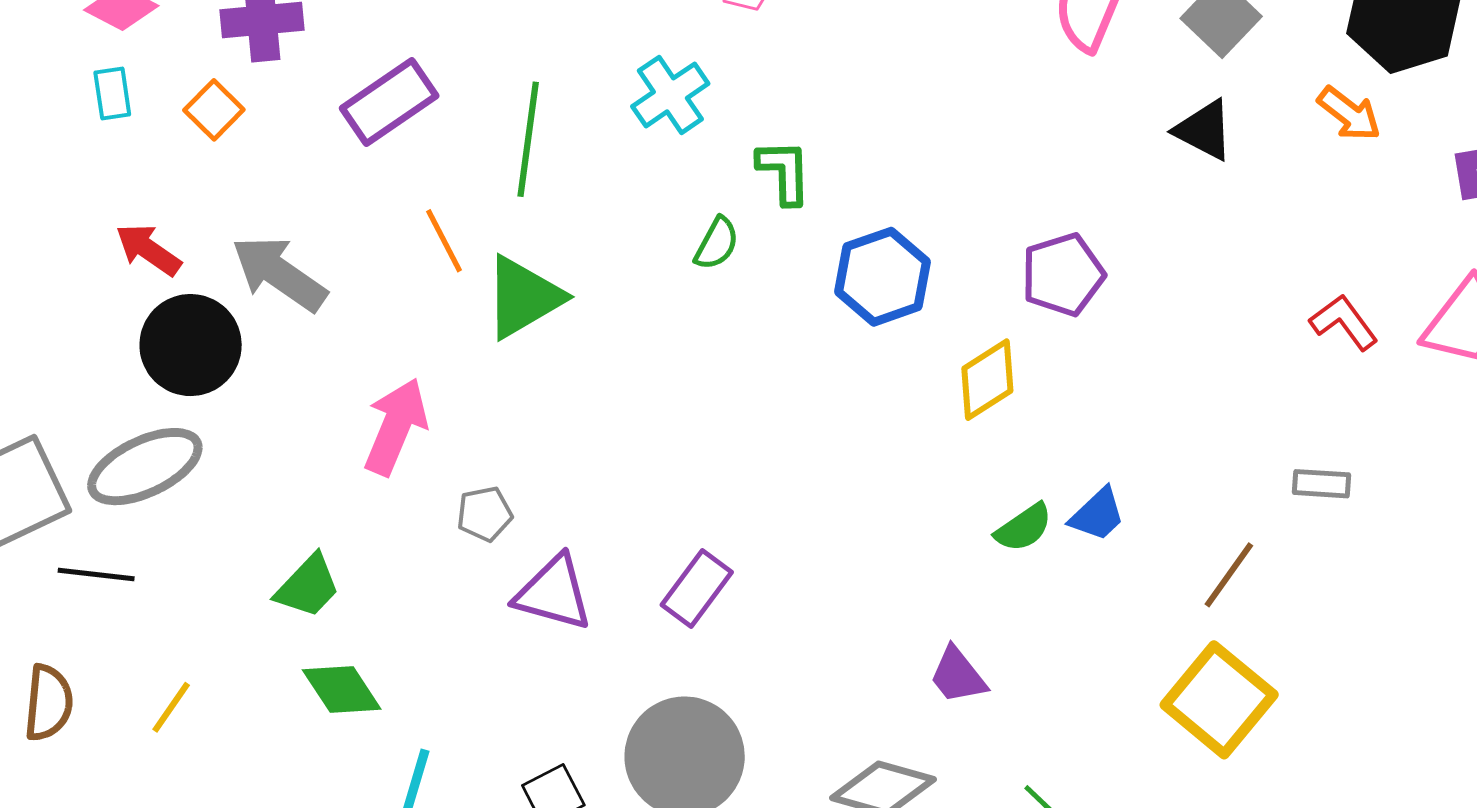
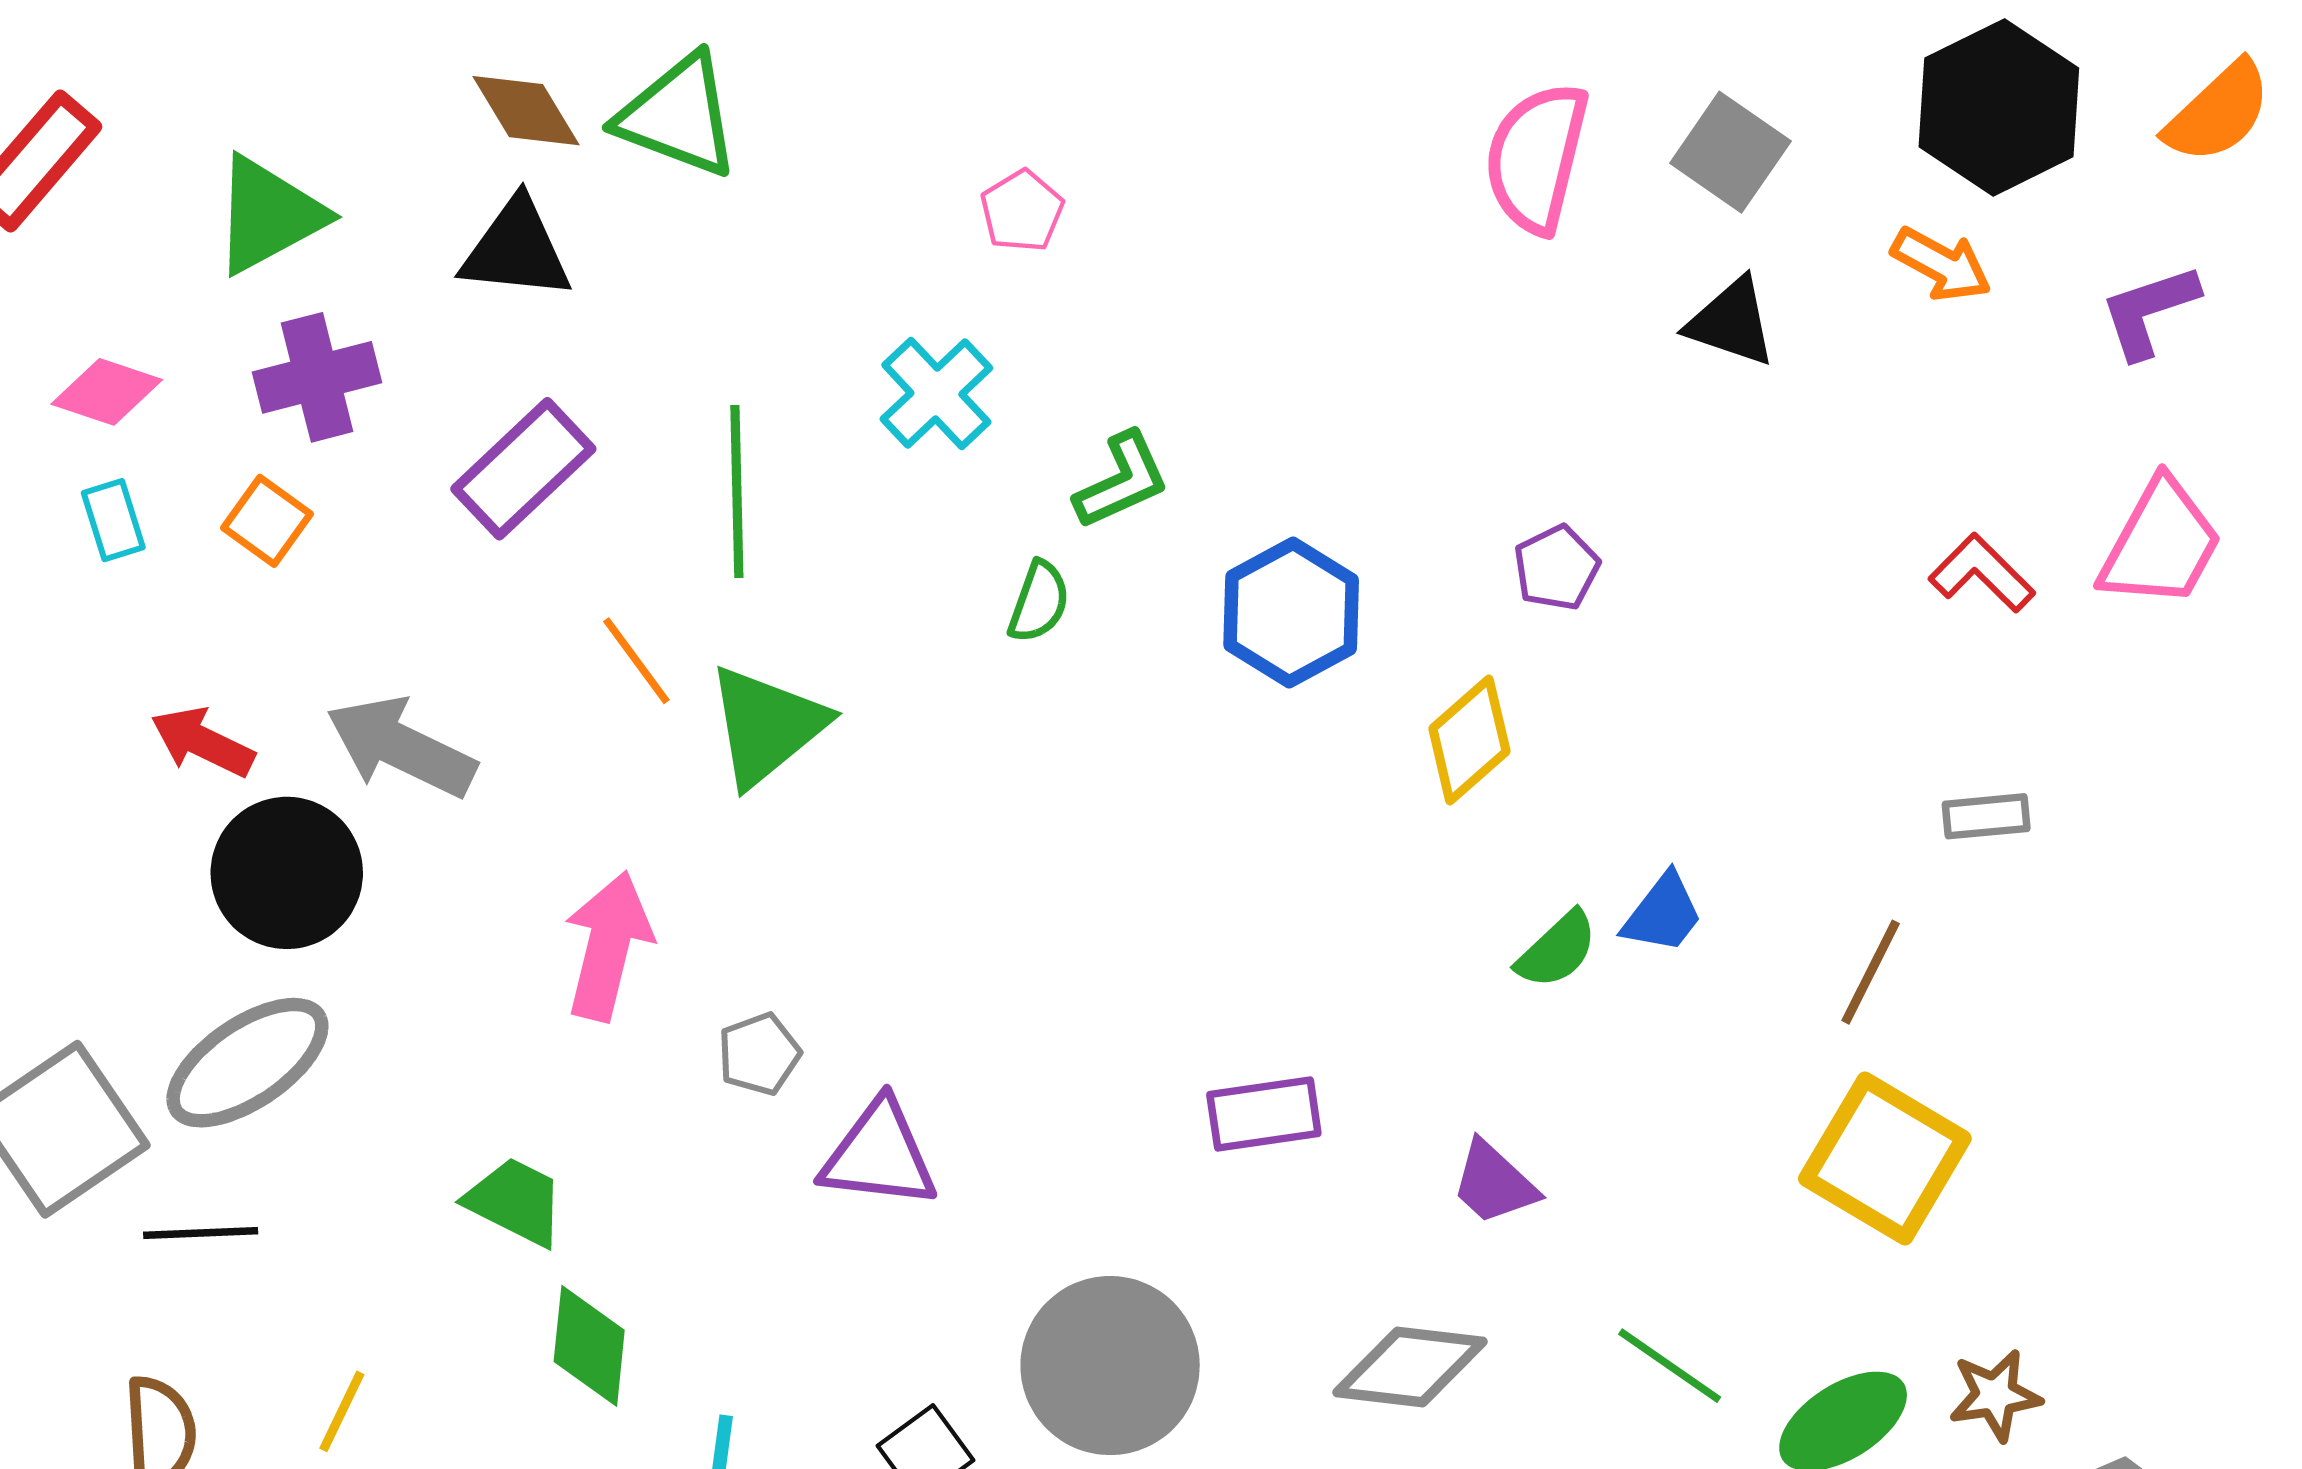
green L-shape: (784, 172) -> (1122, 481), turned 76
purple pentagon: (1063, 275) -> (1557, 568), size x0.7
green trapezoid: (308, 586) -> (515, 1202), turned -98
purple rectangle: (697, 588) -> (1264, 1114), moved, turned 54
green diamond: (342, 689) -> (589, 1346), turned 48

